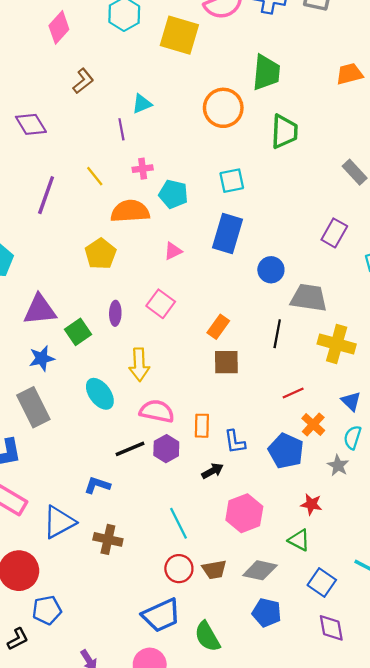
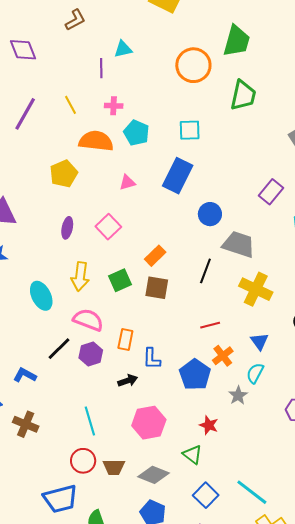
green square: (78, 332) -> (120, 280), moved
black line: (130, 449) -> (59, 349), turned -32

